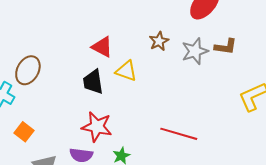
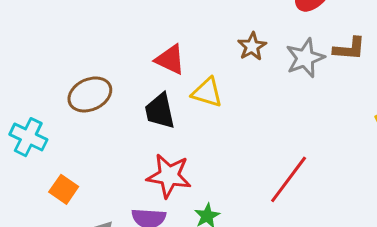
brown ellipse: (28, 70) -> (90, 94), moved, turned 40
red line: (179, 134) -> (289, 179), turned -66

